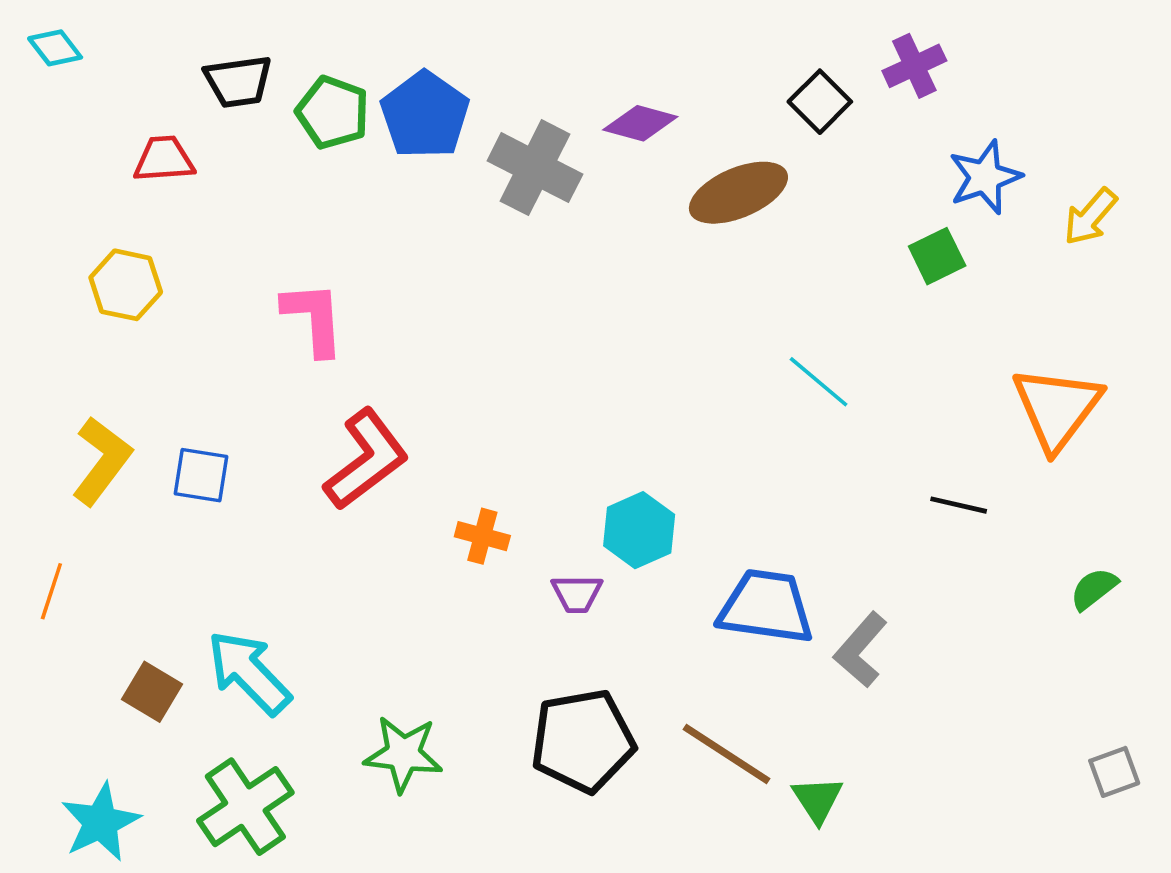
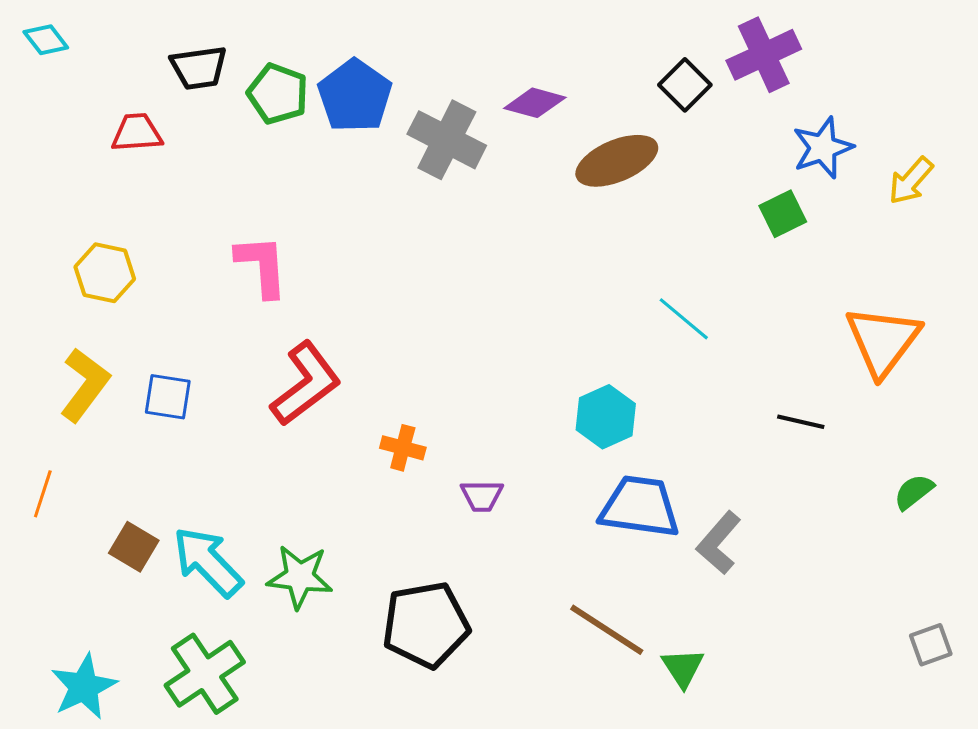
purple cross: (914, 66) -> (764, 55), size x1.4
yellow hexagon: (126, 285) -> (105, 273), moved
cyan hexagon: (639, 530) -> (606, 417), moved
brown square: (152, 692) -> (134, 547), moved
black pentagon: (583, 741) -> (426, 625), moved
green star: (403, 754) -> (300, 577), moved

